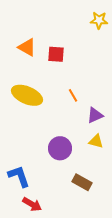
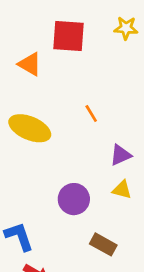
red square: (56, 54) -> (69, 36), moved, size x1.5
orange line: (73, 95) -> (91, 114), moved

